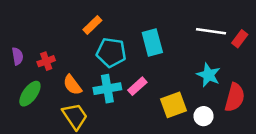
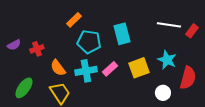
purple semicircle: (17, 56) -> (14, 45), turned 72
green ellipse: (30, 94) -> (24, 88), moved
yellow square: (174, 105) -> (139, 68), moved

